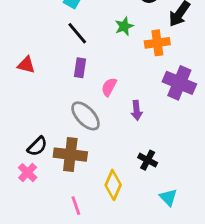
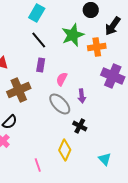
green star: (124, 26) -> (73, 35), size x1.6
gray ellipse: (86, 116) -> (60, 104), moved
brown cross: (70, 155) -> (19, 90), moved, turned -30
black cross: (148, 160) -> (80, 126), moved

